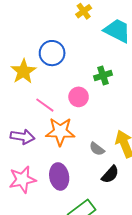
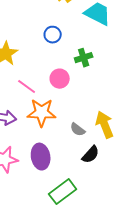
blue circle: (52, 53) -> (53, 35), moved, size x0.7

